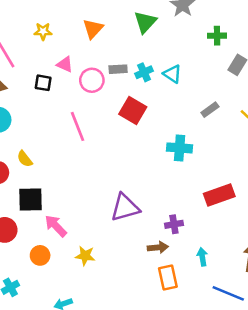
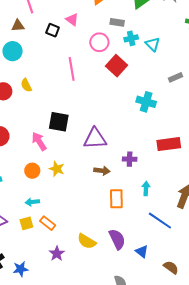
gray rectangle: (118, 69) -> (117, 22), moved
pink circle: (92, 80) -> (99, 42), moved
black square: (31, 200) -> (59, 122), moved
brown arrow: (158, 247) -> (102, 171), moved
orange circle: (40, 255) -> (32, 171), moved

